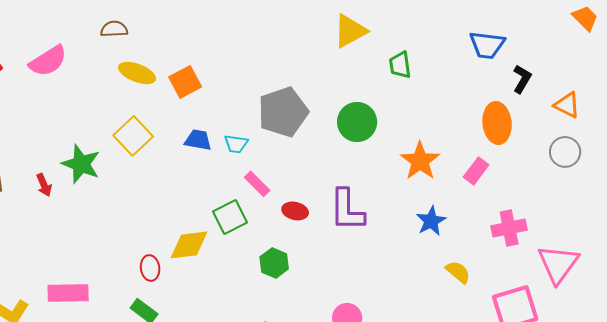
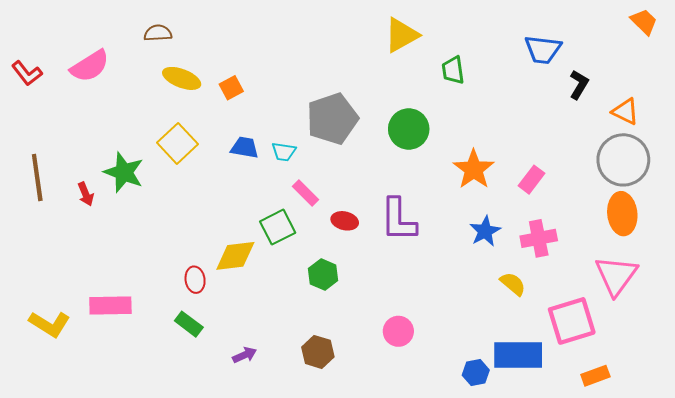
orange square: (185, 82) -> (231, 88), size x0.7
orange ellipse: (497, 123) -> (622, 214), moved
gray circle: (565, 152) -> (623, 160), size x1.6
pink cross: (509, 228) -> (539, 238), moved

